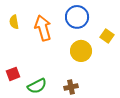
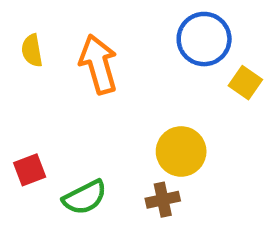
blue circle: (77, 17) -> (204, 39), moved
yellow circle: (81, 51) -> (181, 151), moved

